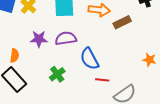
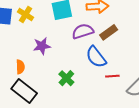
brown rectangle: (122, 22) -> (109, 32), moved
purple semicircle: (66, 38) -> (83, 31), moved

